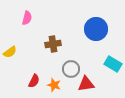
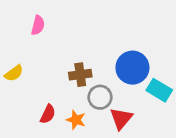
blue circle: (96, 29) -> (132, 68), moved
brown cross: (53, 44) -> (80, 75), moved
red triangle: (86, 84) -> (121, 118), turned -42

